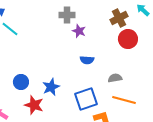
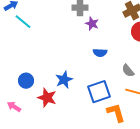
gray semicircle: (115, 78) -> (128, 71), turned -120
blue circle: (21, 82) -> (26, 81), moved

